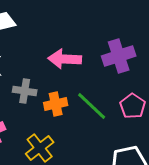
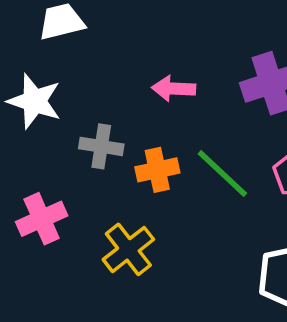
pink arrow: (65, 59) -> (174, 89), size x0.7

